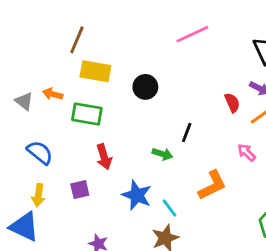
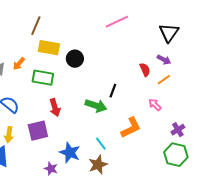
black circle: (145, 87) -> (75, 59), moved
orange arrow: (53, 94) -> (19, 64), turned -64
green arrow: (162, 154) -> (96, 106), size x1.5
purple square: (80, 190) -> (38, 131), size x1.5
blue star: (137, 195) -> (70, 153), moved

